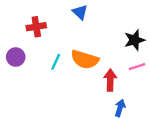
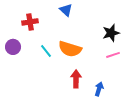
cyan line: (56, 62) -> (46, 51), turned -64
red arrow: (110, 80) -> (76, 79), moved

